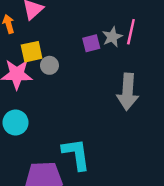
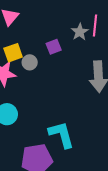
purple square: (91, 43) -> (54, 47), moved

